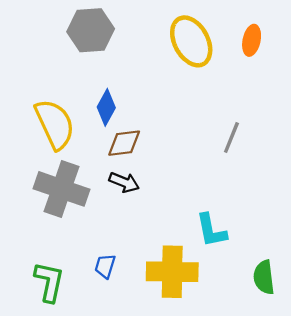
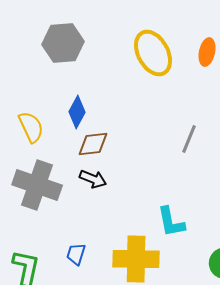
yellow semicircle: (55, 124) -> (31, 127), size x0.7

